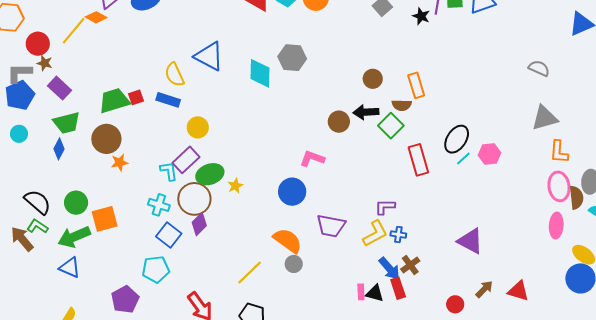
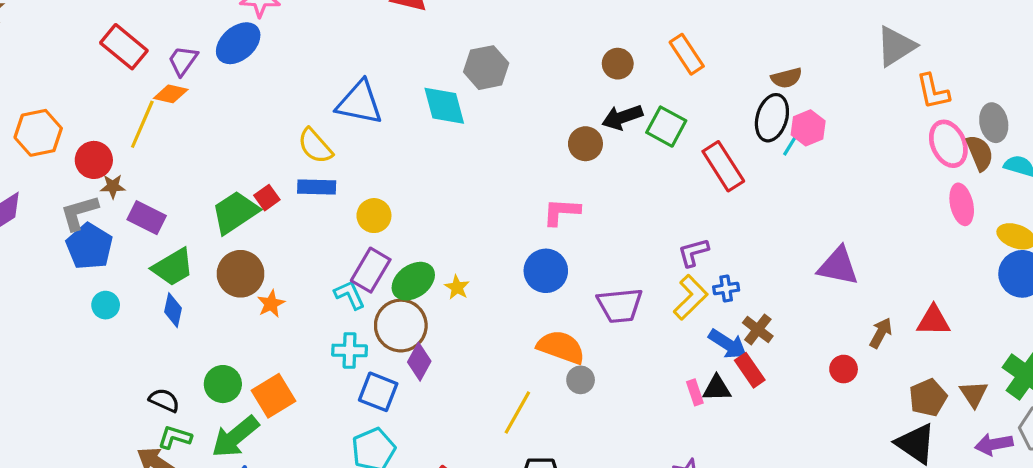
brown semicircle: (402, 105) -> (786, 78), moved
pink hexagon: (490, 154) -> (808, 128), moved
black semicircle: (38, 202) -> (164, 400), size x0.7

